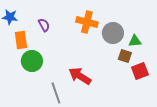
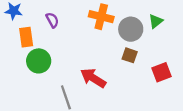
green triangle: (135, 41) -> (156, 21), moved, turned -32
brown square: (125, 56) -> (130, 55), moved

